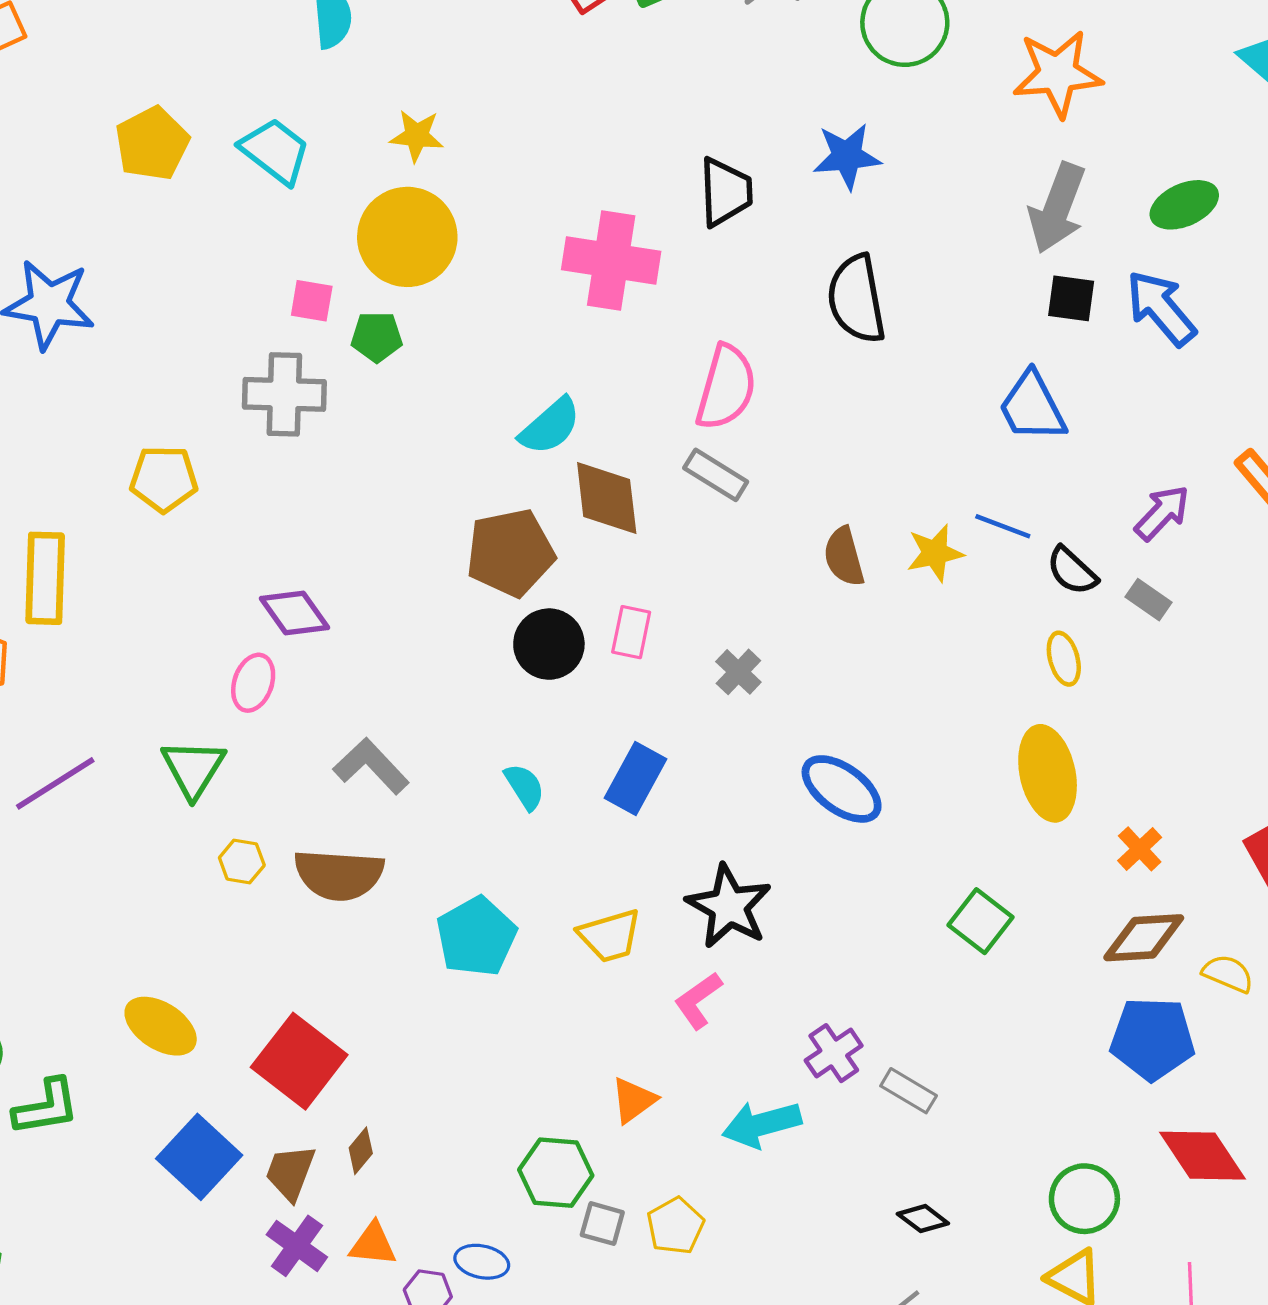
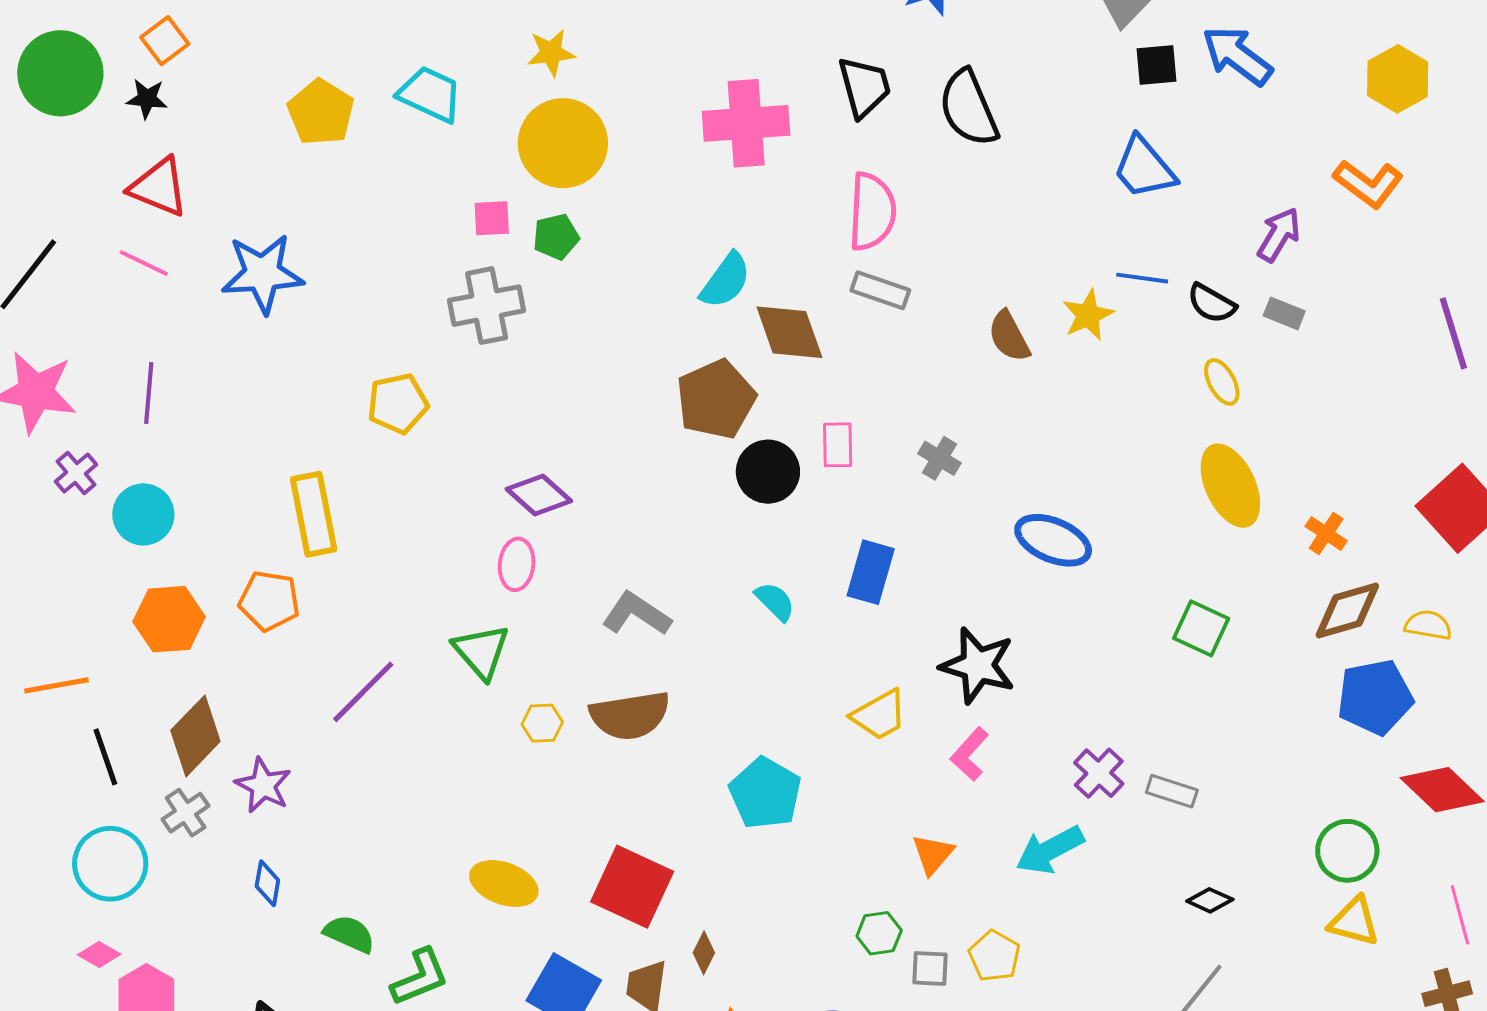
black trapezoid: (726, 192) -> (864, 87), moved
cyan pentagon: (476, 937) -> (765, 793), moved
green hexagon: (556, 1173) -> (879, 933), size x0.7

